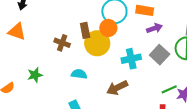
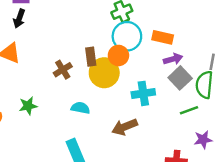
brown cross: (62, 43) -> (63, 70), turned 35
gray square: (160, 55) -> (180, 78), moved
green line: (169, 89) -> (189, 110), moved

